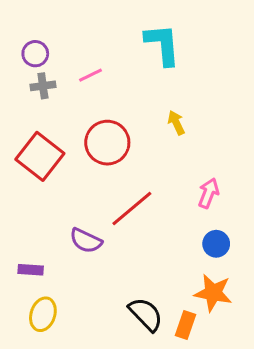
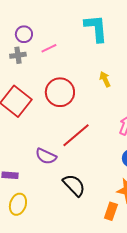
purple circle: (35, 54) -> (24, 34), moved
black semicircle: (146, 314) -> (74, 185), moved

